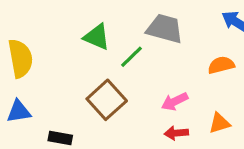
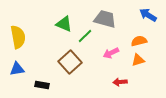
pink arrow: (175, 102) -> (111, 53), moved
orange triangle: (219, 123) -> (138, 60), moved
red arrow: (176, 133) -> (120, 82), moved

